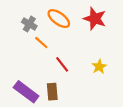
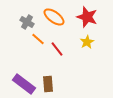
red line: (62, 64) -> (57, 49), moved
yellow star: (99, 67) -> (87, 42), moved

